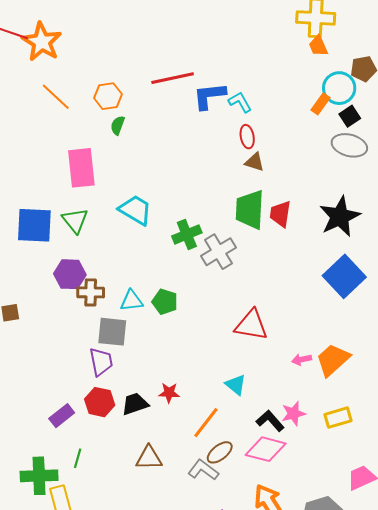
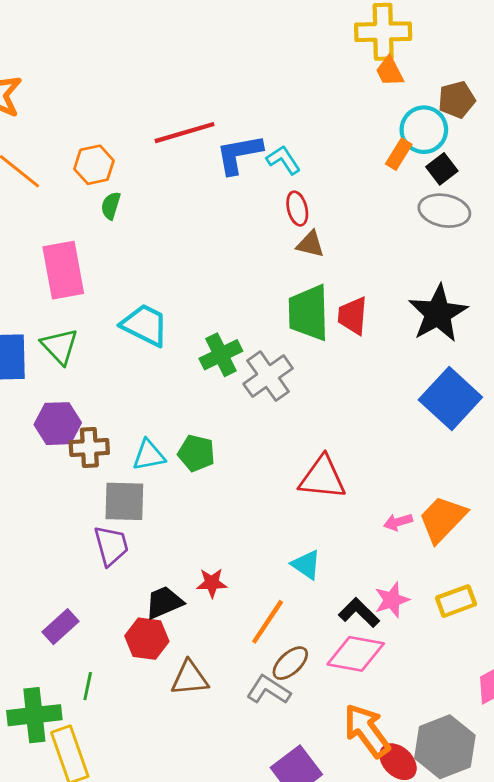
red hexagon: (100, 402) -> (147, 639), moved

